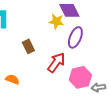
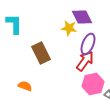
brown rectangle: (28, 46) -> (41, 53), size x1.5
red arrow: (56, 62) -> (85, 61), moved

